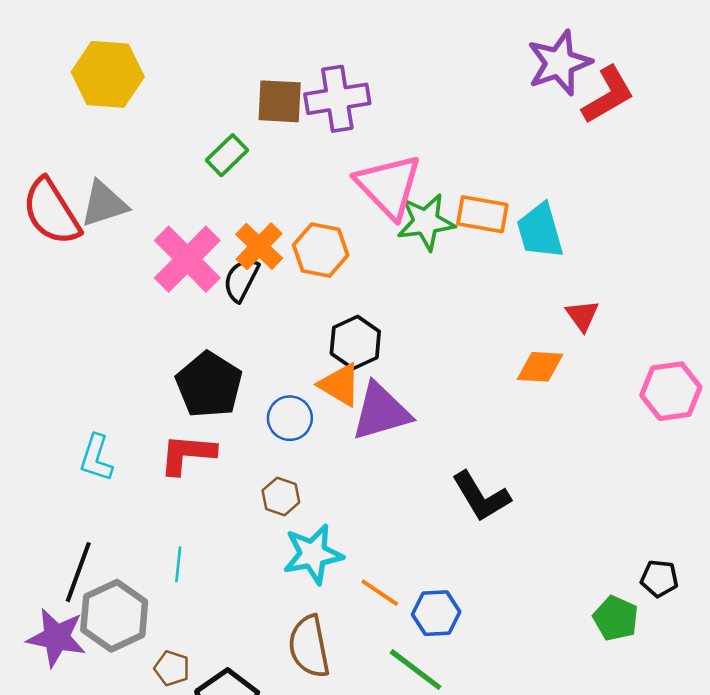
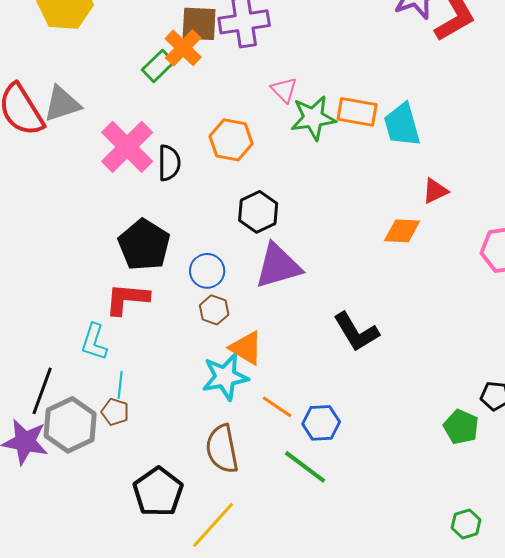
pink triangle: (389, 186) -> (284, 90), size x0.5
orange cross: (259, 246) -> (183, 48), moved
black semicircle: (241, 280) -> (169, 163), turned 153
red triangle: (582, 316) -> (435, 191), turned 40
orange triangle: (340, 385) -> (246, 348), moved
cyan L-shape: (96, 458) -> (94, 342), moved
brown hexagon: (281, 496) -> (214, 310), moved
brown pentagon: (172, 668) -> (115, 412), moved

